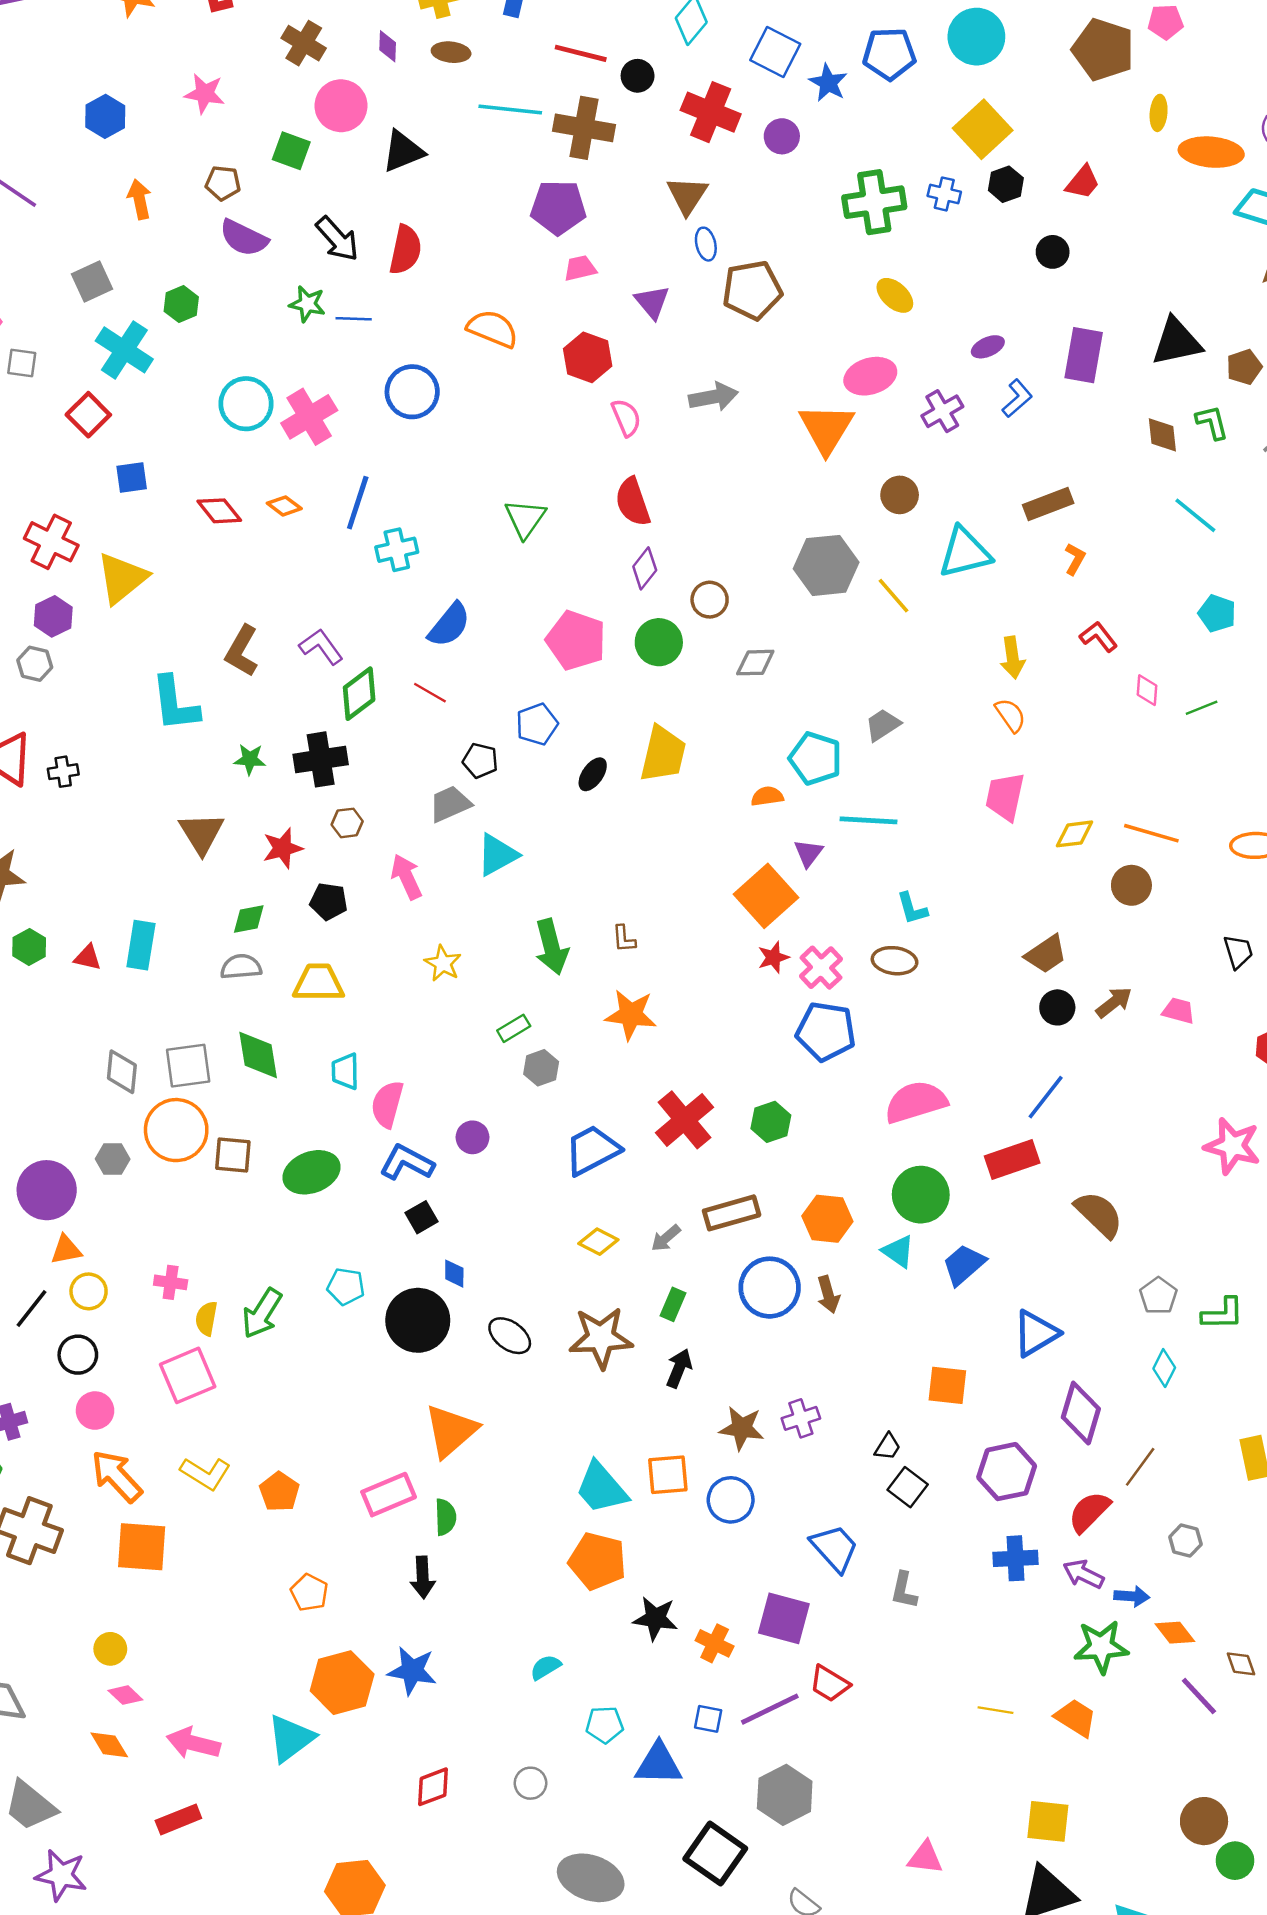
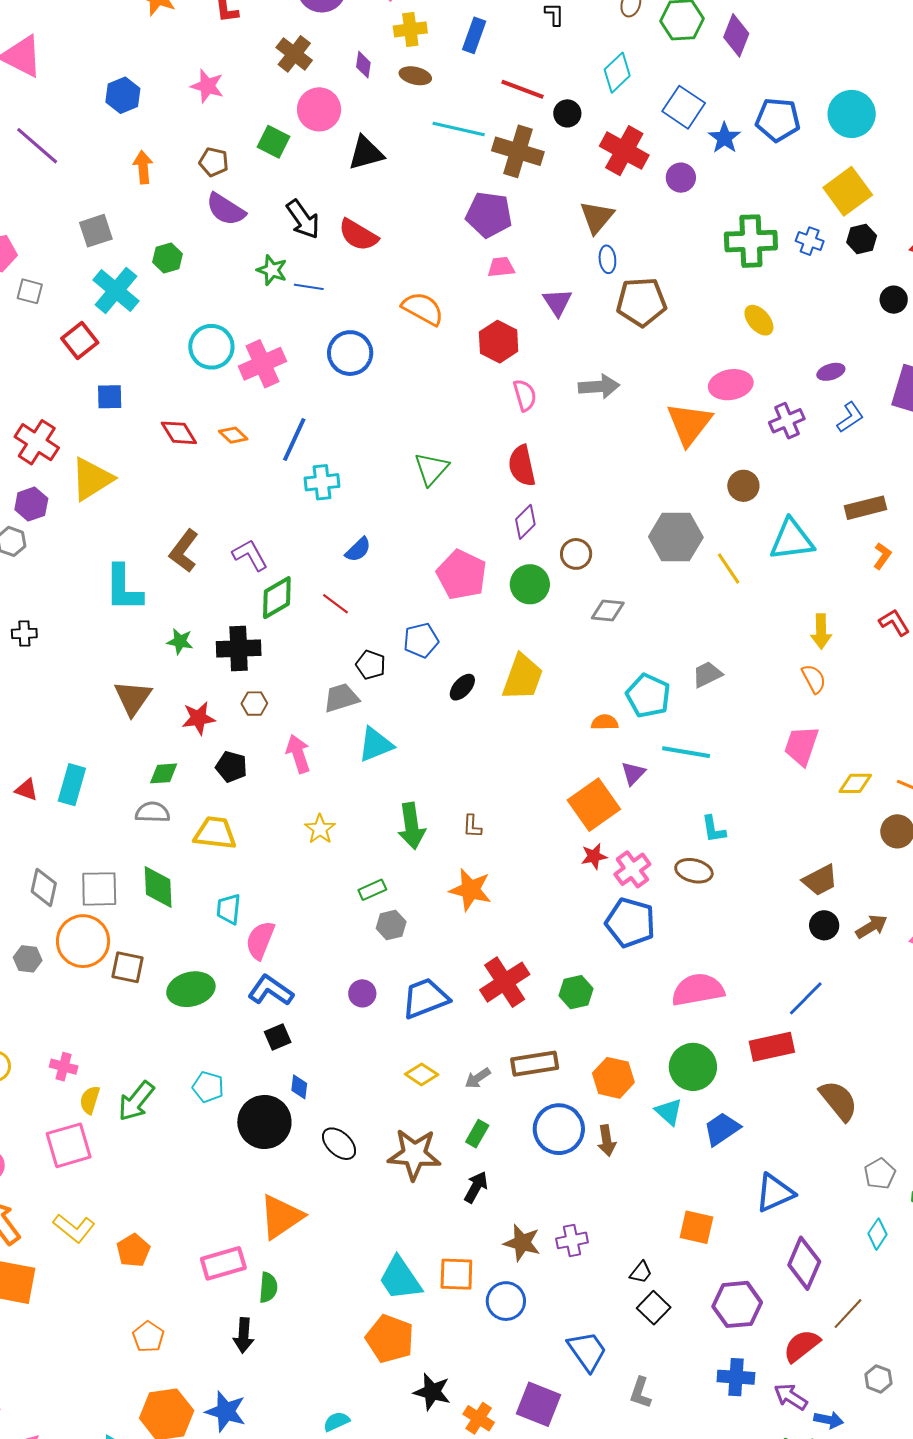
red semicircle: (405, 250) -> (358, 235), turned 102
blue semicircle: (449, 625) -> (358, 550), size x0.7
purple circle: (473, 1137) -> (362, 993), moved

